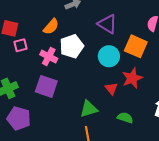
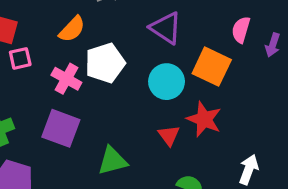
red star: (132, 78) -> (204, 119), turned -30
green triangle: (89, 109) -> (112, 161), moved

